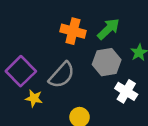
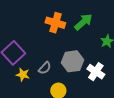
gray hexagon: (107, 62) -> (73, 61), moved
gray semicircle: (62, 75) -> (45, 68), moved, size x0.6

